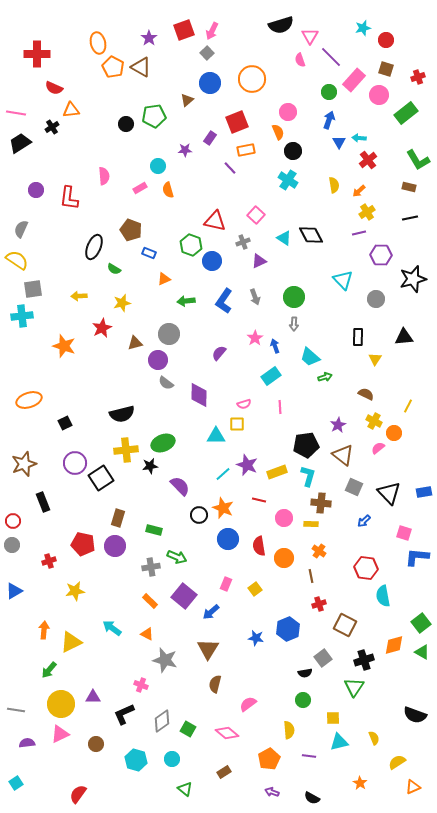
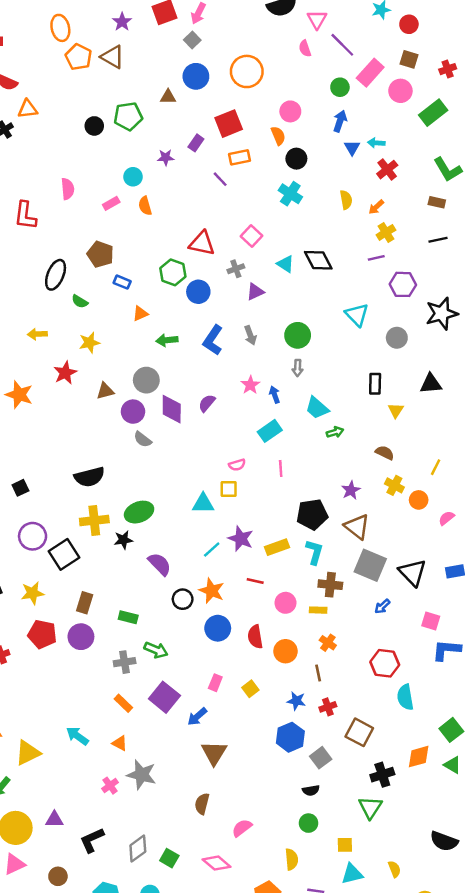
brown triangle: (187, 100) -> (168, 97), turned 40
purple diamond: (199, 395) -> (172, 409), moved
pink semicircle: (378, 448) -> (446, 518), moved
gray square: (354, 487) -> (370, 565), size x1.5
yellow star: (75, 591) -> (33, 593), moved
blue star: (256, 638) -> (296, 701), moved
brown triangle: (208, 649) -> (214, 753), moved
gray square: (323, 658) -> (321, 758), moved
pink cross: (141, 685) -> (110, 786), moved, turned 32

